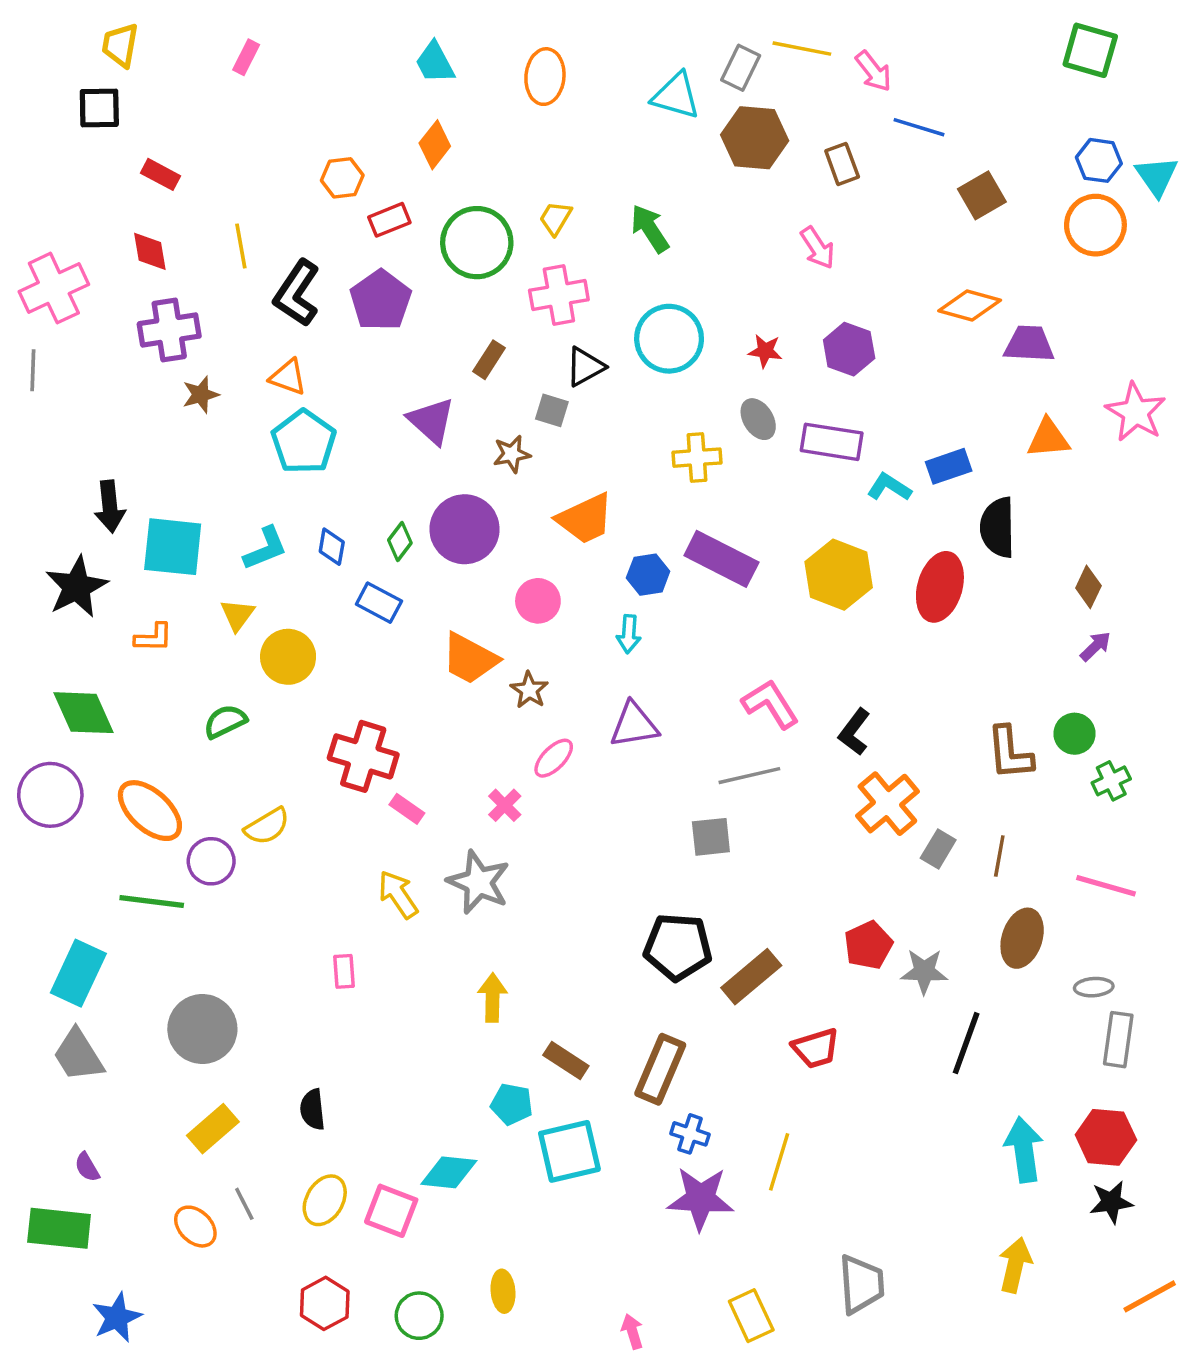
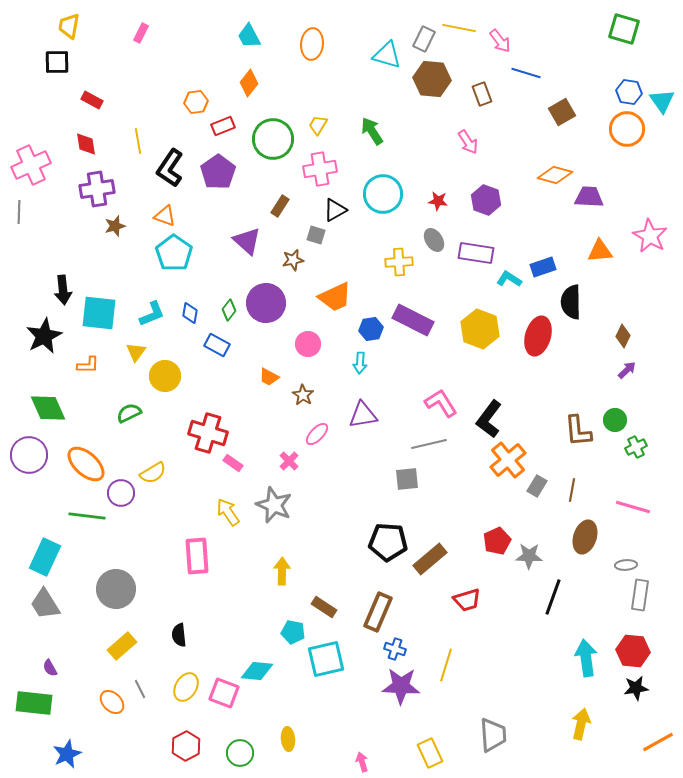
orange trapezoid: (470, 659) -> (269, 377), size x0.6
black L-shape: (854, 732) -> (489, 419), size x1.4
pink rectangle: (344, 971) -> (197, 556), size x1.8

